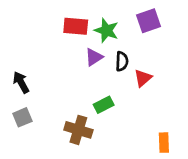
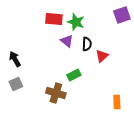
purple square: (148, 21) -> (122, 15), moved
purple triangle: (94, 57) -> (67, 41), turned -48

